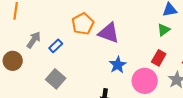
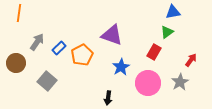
orange pentagon: (83, 24) -> (82, 55), moved
red rectangle: (159, 58) -> (154, 52), moved
gray square: (56, 79) -> (47, 81), moved

